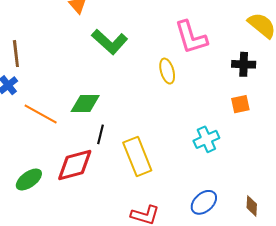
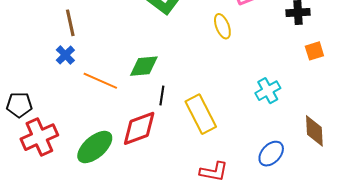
orange square: (240, 104) -> (314, 51), moved
green ellipse: (29, 179) -> (95, 147), size x1.4
brown diamond: (252, 206) -> (314, 131), moved, size x1.5

